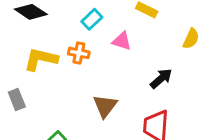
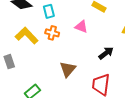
cyan rectangle: (92, 19) -> (49, 11), moved, turned -64
yellow L-shape: (41, 59) -> (27, 36), turned 30

